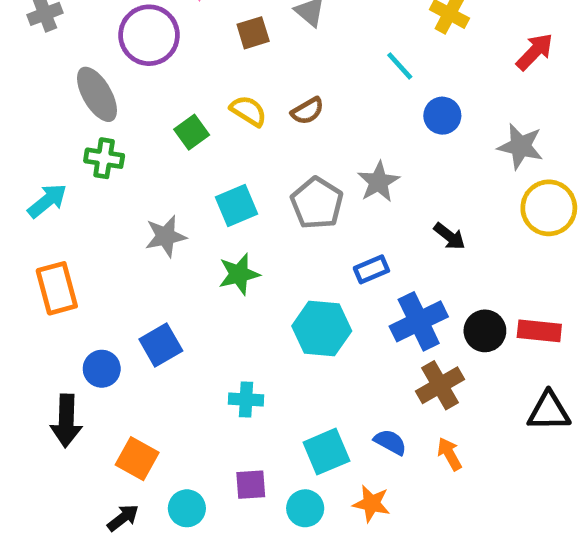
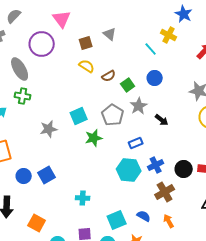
cyan line: (400, 66) -> (151, 49), moved
yellow semicircle: (248, 111) -> (87, 66), moved
blue circle: (442, 116) -> (155, 78), moved
green square: (192, 132) -> (128, 85), moved
black arrow: (449, 236) -> (162, 120), moved
green star: (239, 274) -> (94, 138), moved
blue cross: (419, 321) -> (156, 165), size x0.7
cyan hexagon: (322, 329) -> (129, 170), moved
blue circle: (102, 369) -> (24, 176), moved

